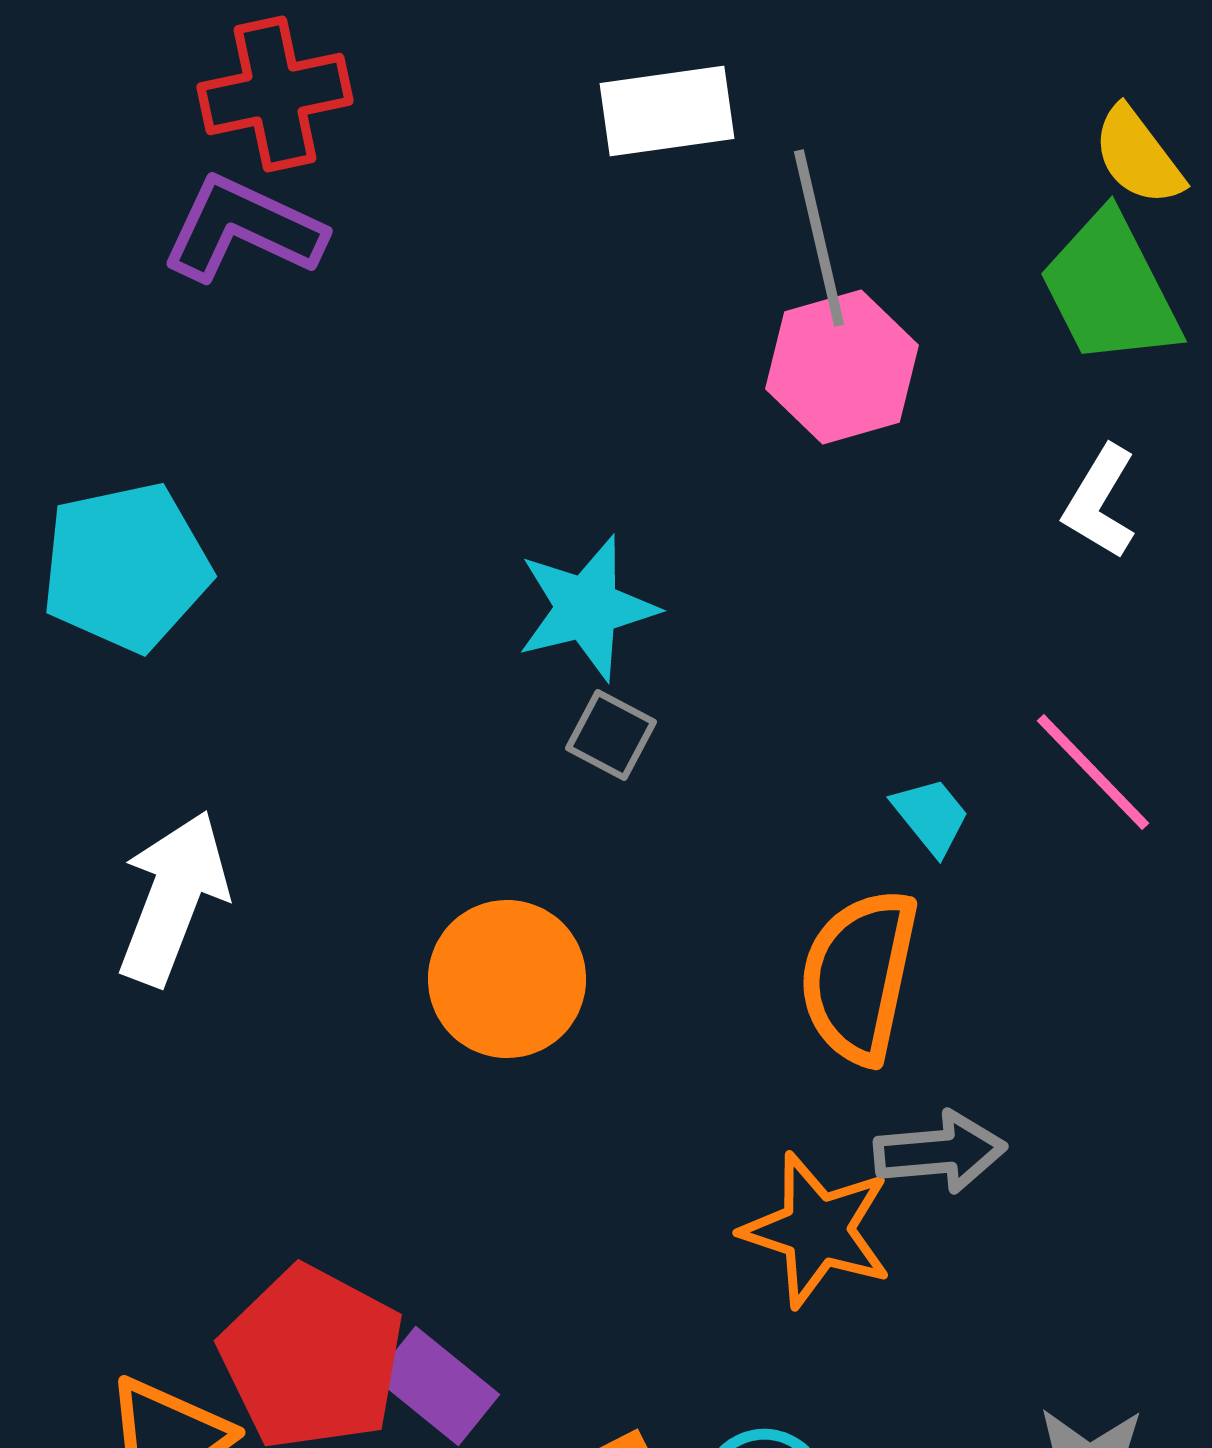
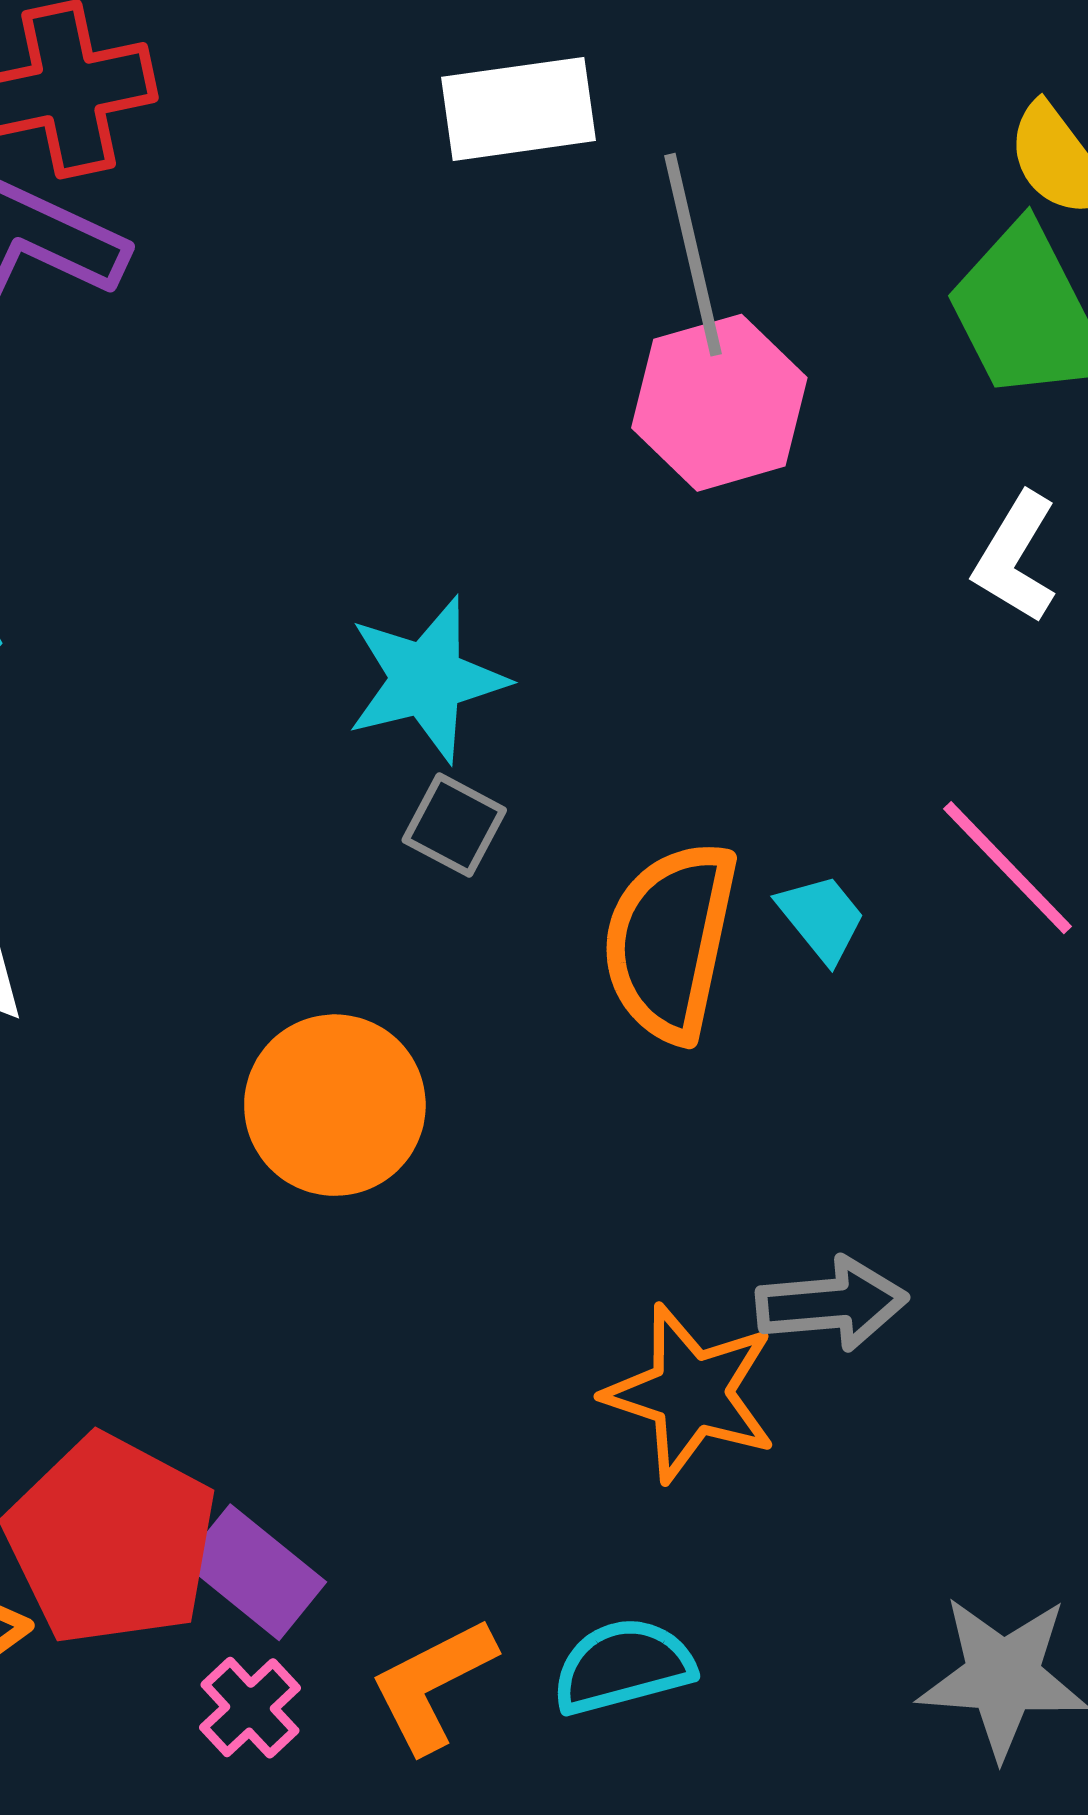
orange semicircle: (859, 976) -> (670, 941), moved

